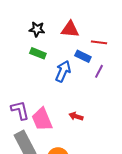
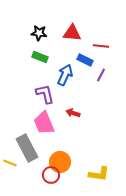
purple L-shape: (20, 110) -> (45, 94), moved
red arrow: (76, 116) -> (73, 113), moved

